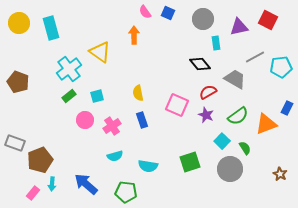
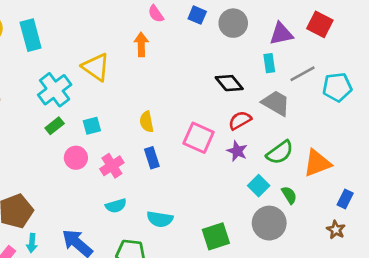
blue square: (168, 13) -> (197, 15), moved
cyan rectangle: (216, 43) -> (269, 63), moved
blue rectangle: (287, 108) -> (345, 199), moved
green square: (190, 162) -> (216, 236), moved

